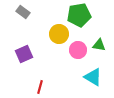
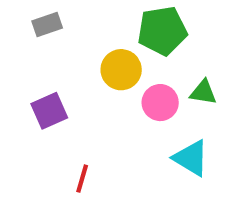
gray rectangle: (23, 12) -> (47, 24), turned -56

